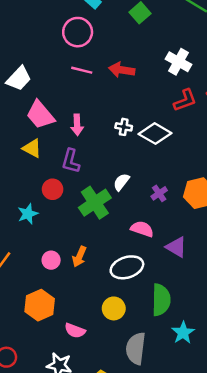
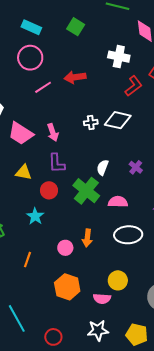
pink line: (82, 70) -> (43, 87), turned -30
yellow triangle: (32, 148) -> (24, 172), moved
pink semicircle: (142, 229) -> (118, 202), moved
white ellipse: (127, 267) -> (128, 235), turned 32
yellow circle: (114, 308) -> (118, 280), moved

